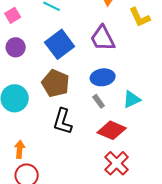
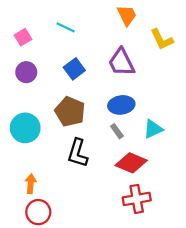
blue square: (60, 44) -> (74, 69), size x0.7
red cross: (117, 163) -> (137, 199), turned 35

